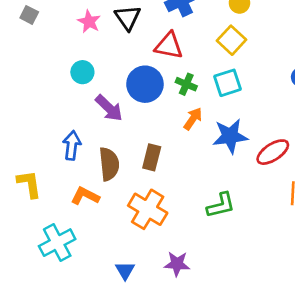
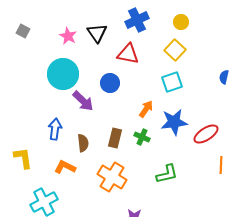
cyan circle: (82, 72) -> (63, 74), size x1.8
blue circle: (145, 84) -> (110, 83), size x0.7
green cross: (186, 84) -> (142, 137), moved
brown semicircle: (109, 164) -> (83, 143), size x0.7

